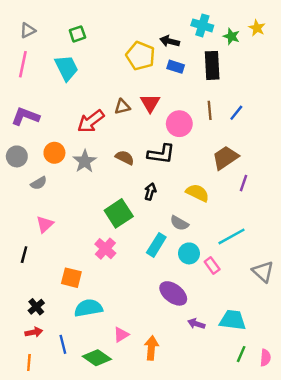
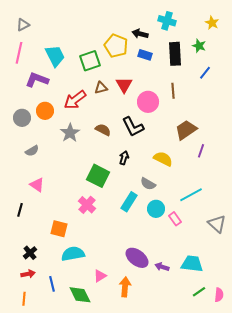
green square: (77, 34) -> (90, 61), moved, size x1.5
green star: (231, 36) -> (199, 46), moved
blue line: (236, 113) -> (205, 73), moved
purple L-shape: (25, 116) -> (37, 80), moved
orange circle: (54, 153) -> (45, 111), moved
black L-shape: (161, 154) -> (133, 127), turned 55
gray circle: (17, 156) -> (22, 118), moved
green square: (119, 213) -> (98, 176), turned -30
pink triangle: (45, 224) -> (37, 185), turned -42
purple ellipse: (173, 293) -> (137, 258), moved
green line: (241, 354) -> (199, 292), turned 32
green diamond: (97, 358) -> (80, 295), turned 30

